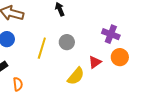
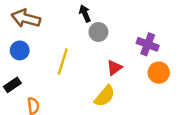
gray circle: (67, 42) -> (98, 32), moved
red triangle: (95, 62) -> (114, 68), moved

